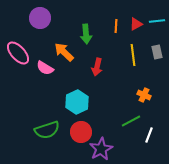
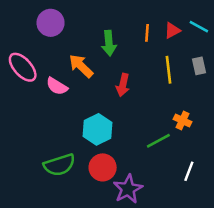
cyan line: (157, 21) -> (199, 27), turned 35
green line: (131, 121) -> (158, 141), moved

